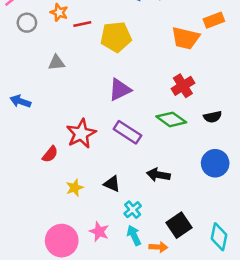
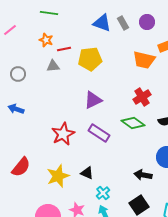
gray circle: (27, 23) -> (18, 74), moved
gray triangle: (57, 63) -> (53, 66), moved
red semicircle: (50, 154) -> (21, 167), moved, size x1.5
black arrow: (158, 175) -> (143, 175), moved
yellow star: (75, 188) -> (58, 176), size x1.6

